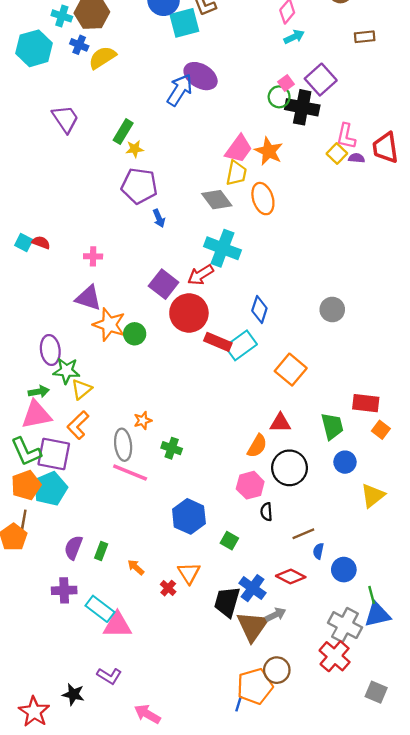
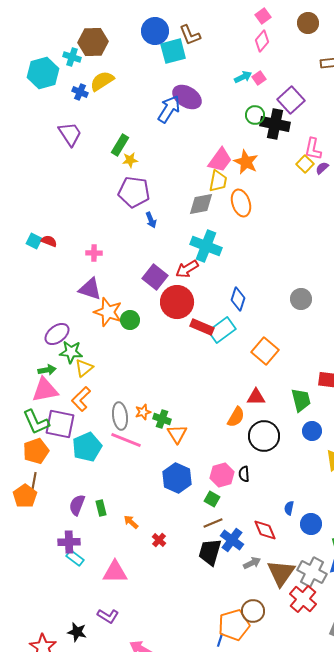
cyan cross: (62, 16) -> (72, 57), moved
cyan arrow: (294, 37) -> (243, 77), moved
blue cross: (79, 45) -> (80, 92), moved
pink square: (286, 83) -> (259, 78), moved
purple semicircle: (357, 158) -> (322, 168), turned -48
gray diamond: (217, 200) -> (201, 204), turned -64
purple ellipse: (50, 350) -> (57, 334), turned 60
orange star: (143, 420) -> (143, 412), moved
pink hexagon: (250, 485) -> (222, 475), moved
cyan pentagon: (50, 489) -> (87, 447), moved
brown line: (303, 534) -> (213, 523), moved
green rectangle: (101, 551) -> (101, 508), turned -35
orange triangle: (189, 573) -> (177, 434), moved
red diamond: (291, 576) -> (265, 530), turned 40
cyan rectangle: (100, 609) -> (75, 558), moved, size x0.7
brown triangle: (253, 626) -> (281, 573), moved

